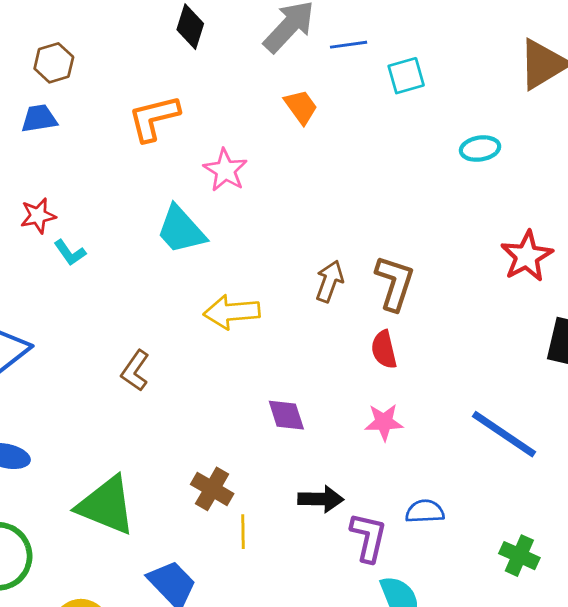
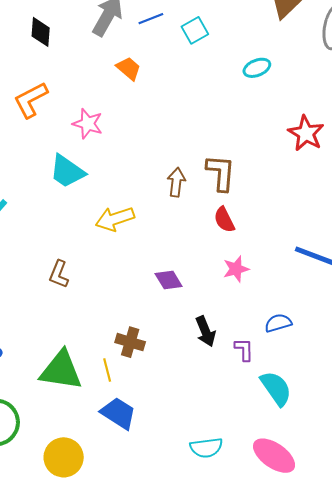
black arrow: (321, 499) -> (206, 331), turned 80
yellow line: (243, 532) -> (107, 370), moved
purple L-shape: (368, 537) -> (244, 350), size x0.7

